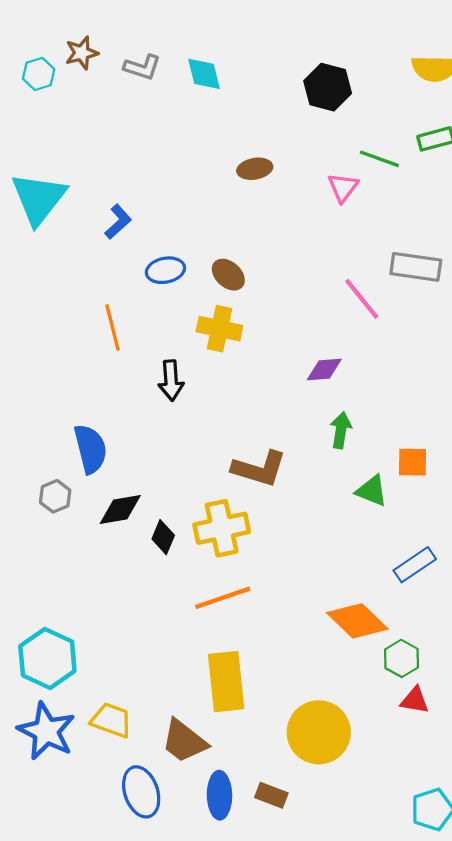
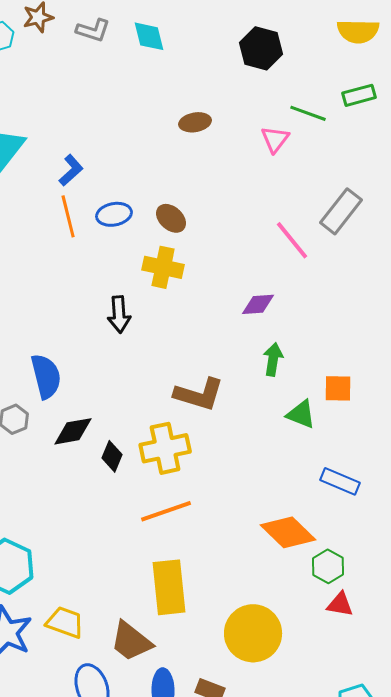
gray rectangle: (416, 267) -> (341, 211), turned -60
orange line: (113, 328) -> (68, 216), moved
blue rectangle: (415, 565) -> (340, 481), turned 57

